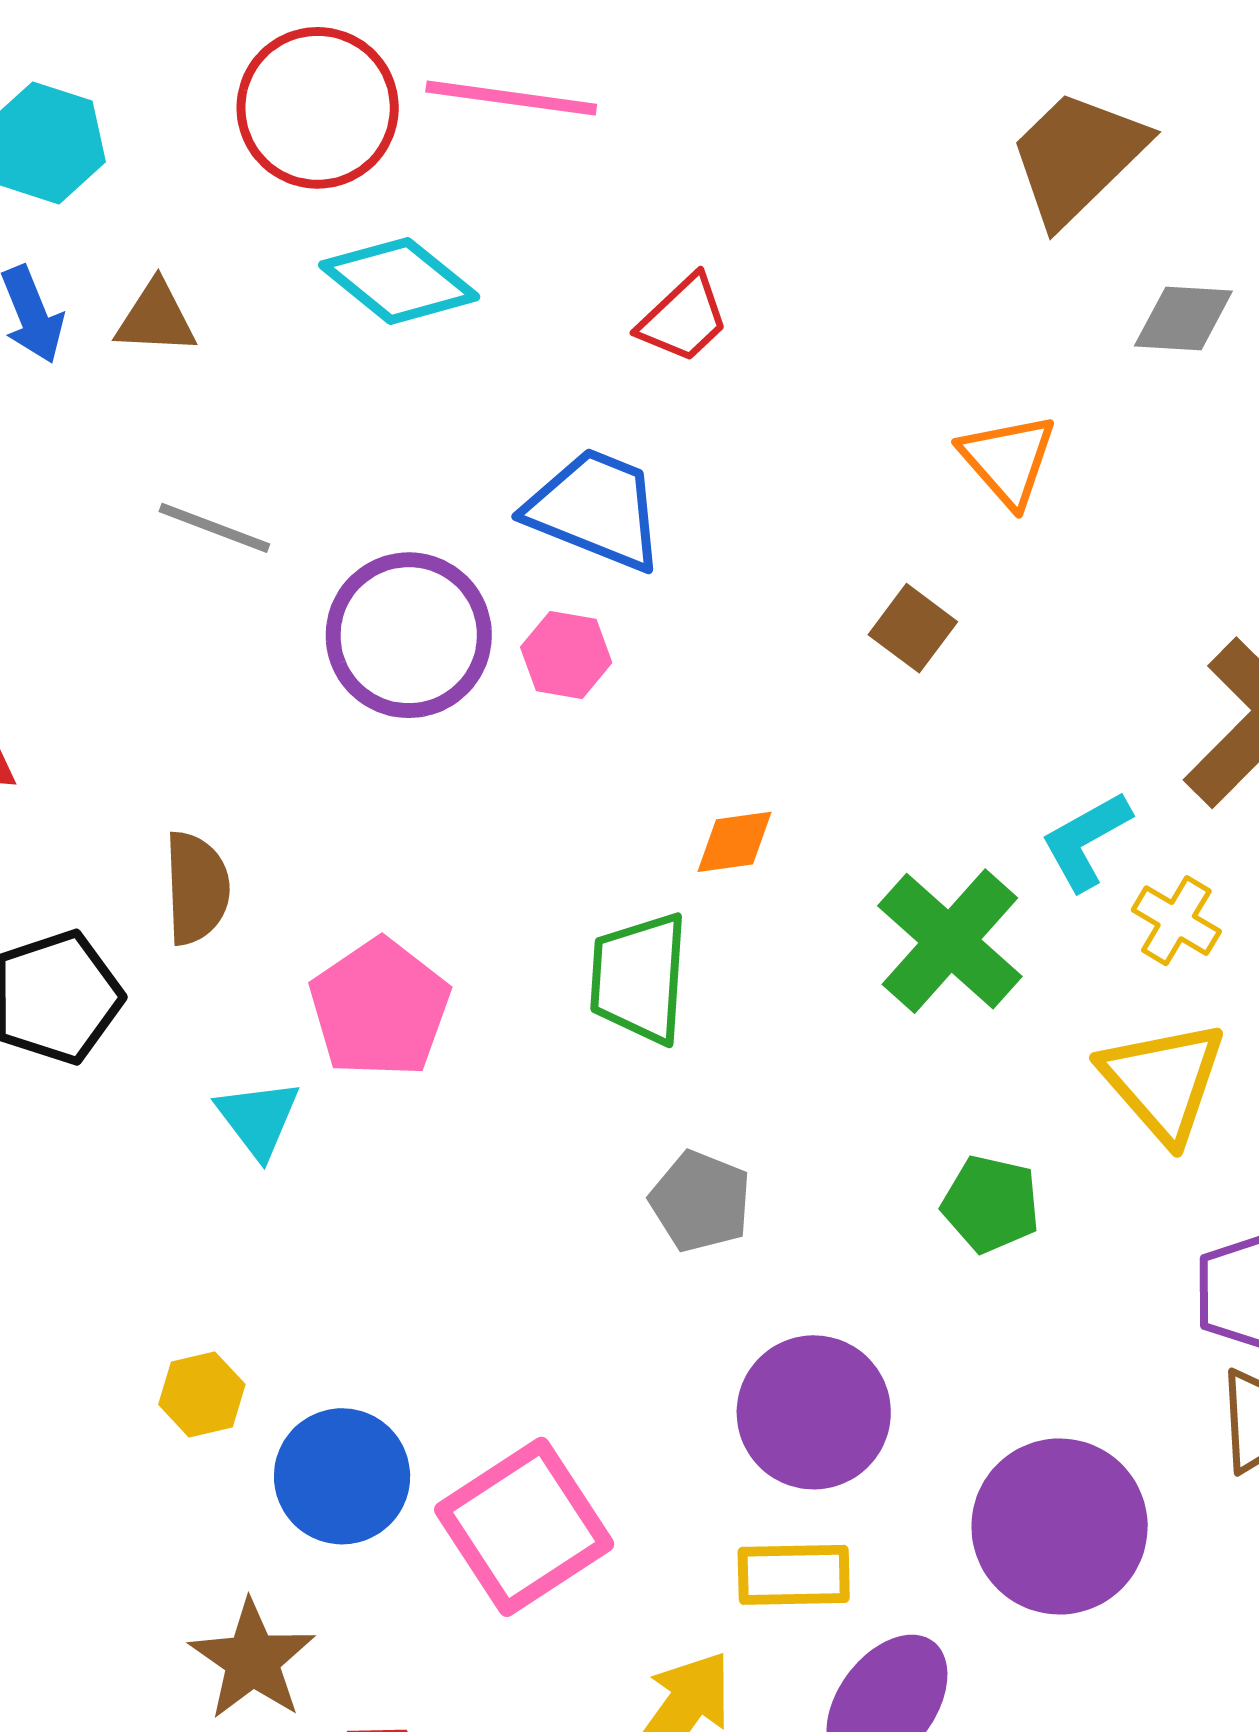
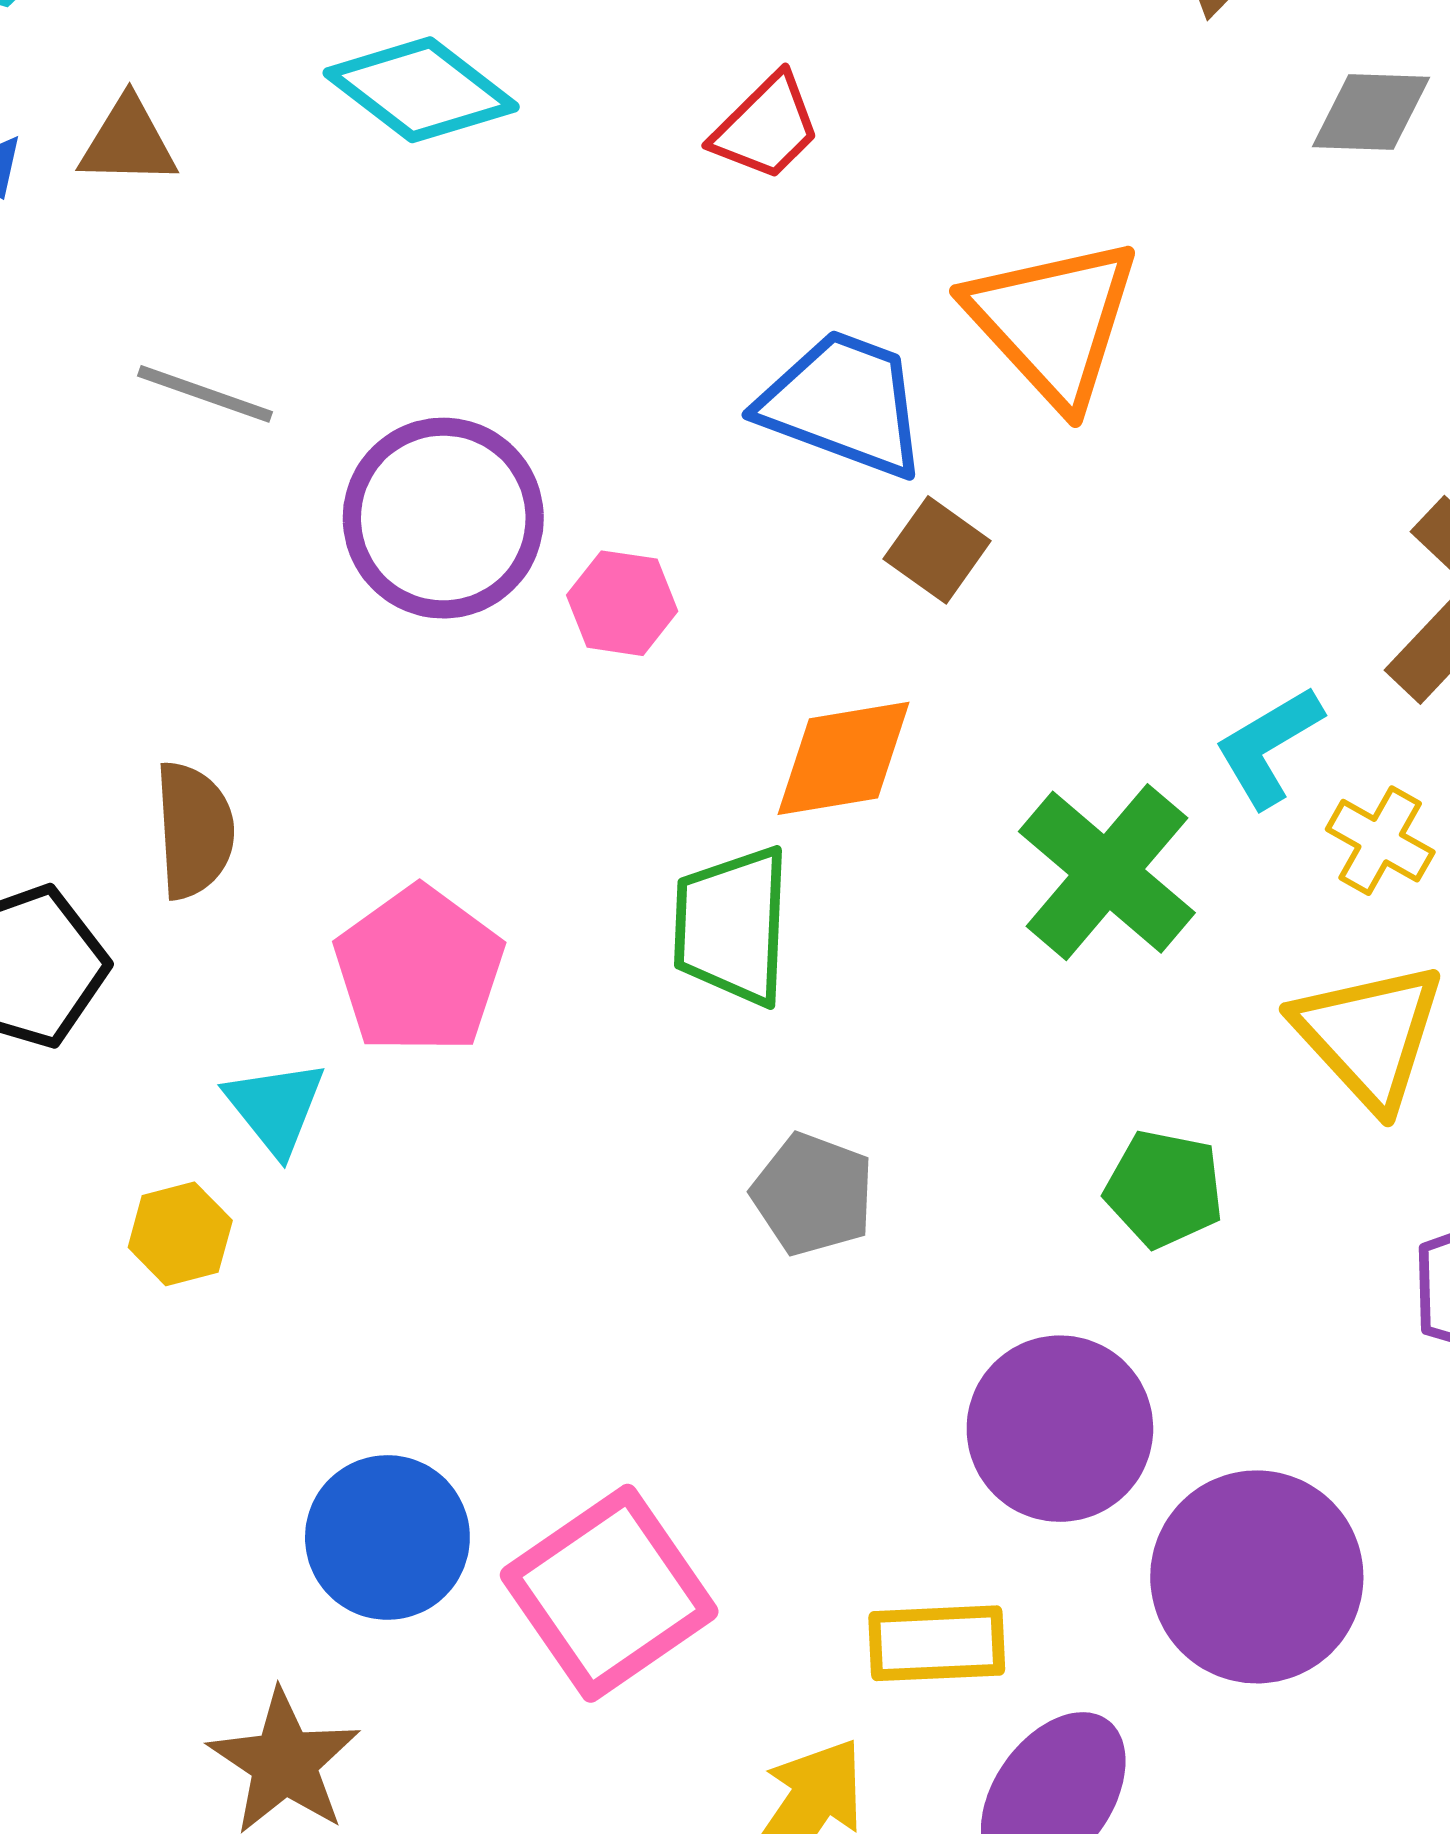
orange triangle: (1008, 460) -> (1053, 322), moved, size x1.5
blue trapezoid: (596, 509) -> (844, 404), moved
brown square: (913, 628) -> (937, 550), moved
pink hexagon: (566, 655) -> (622, 603), moved
orange diamond: (735, 842) -> (843, 758), size x1.5
yellow hexagon: (202, 1394) -> (180, 1234), moved
purple circle: (814, 1412) -> (1060, 1429), moved

